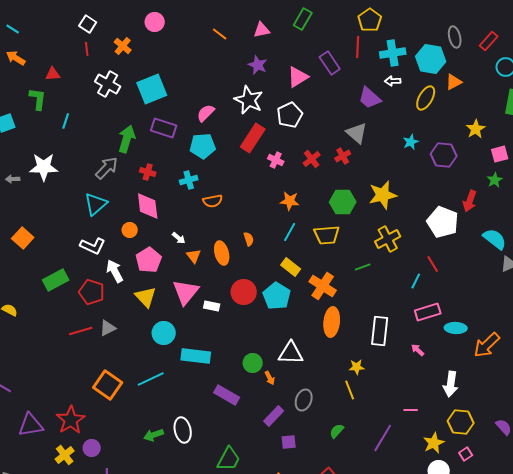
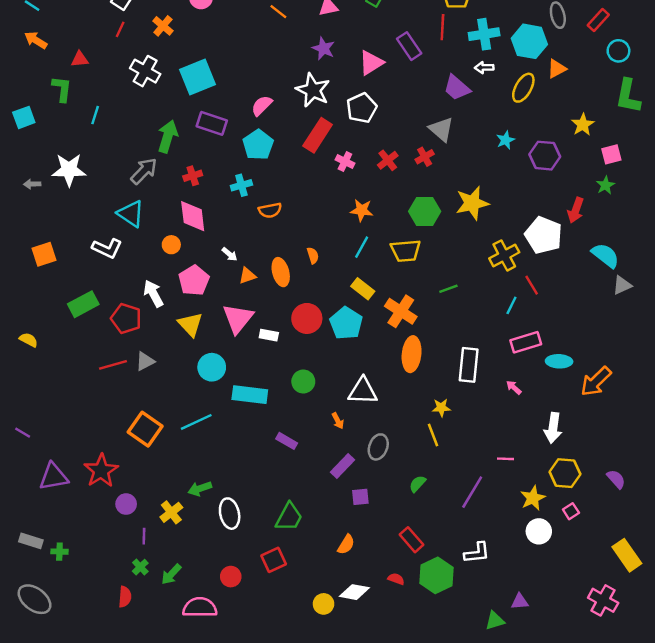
red line: (87, 49) -> (120, 29), turned 32
cyan pentagon: (203, 146) -> (258, 145), turned -30
red cross: (148, 172) -> (193, 176), turned -35
cyan triangle: (96, 204) -> (131, 214), turned -45
orange square: (23, 238) -> (44, 254), turned 30
yellow cross: (388, 239) -> (504, 255), moved
white L-shape: (93, 246) -> (107, 248), moved
orange triangle: (194, 256) -> (247, 276), turned 49
green circle: (253, 363) -> (303, 382), moved
purple rectangle: (227, 395) -> (287, 441), size x0.7
white ellipse: (183, 430) -> (230, 514), moved
yellow cross: (65, 455) -> (171, 512), moved

